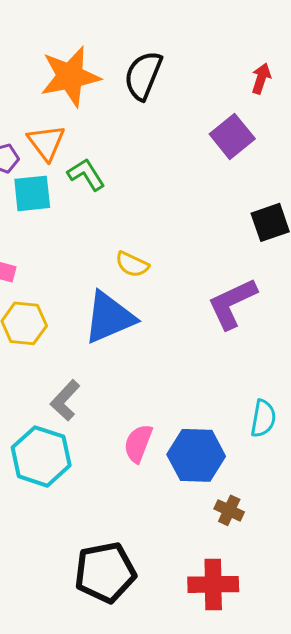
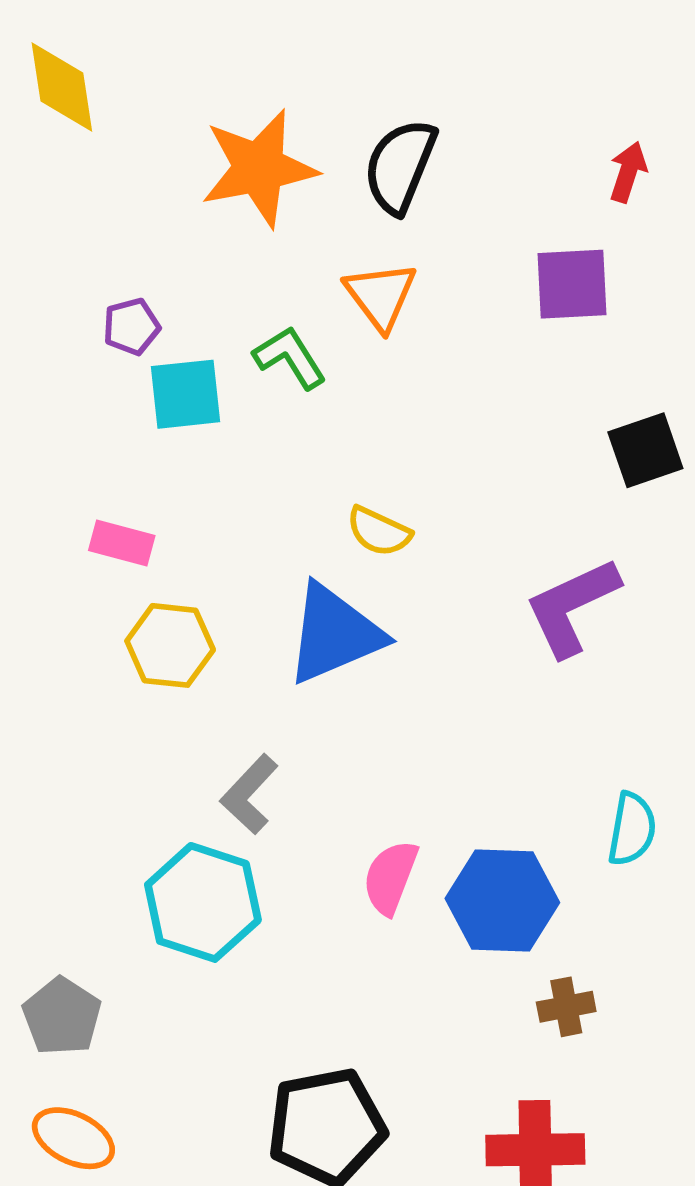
purple square: (232, 136) -> (572, 284), turned 36
orange triangle: (46, 142) -> (381, 296), moved
brown cross: (229, 510) -> (566, 1007), turned -36

